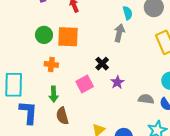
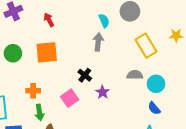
green circle: (44, 35) -> (13, 53), moved
orange cross: (51, 64) -> (33, 91), moved
gray semicircle: (146, 99) -> (135, 75), moved

